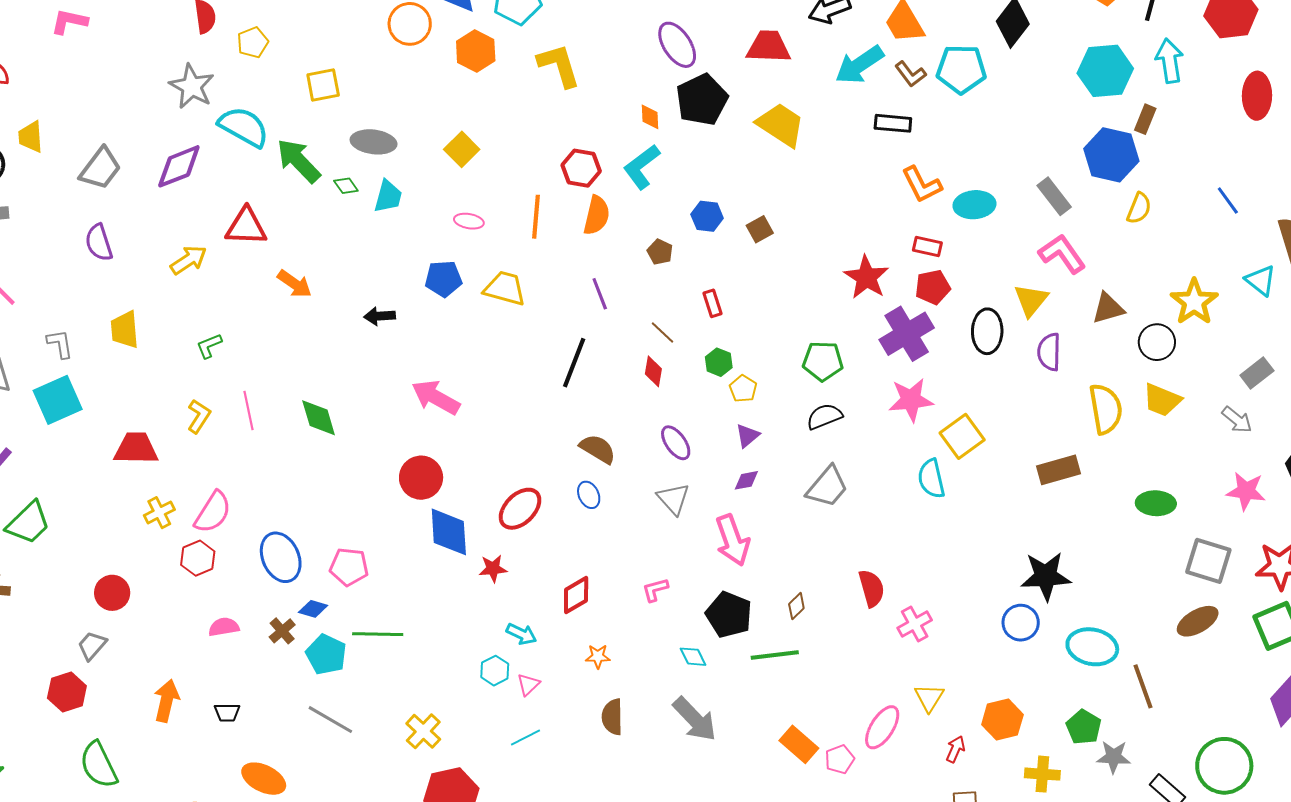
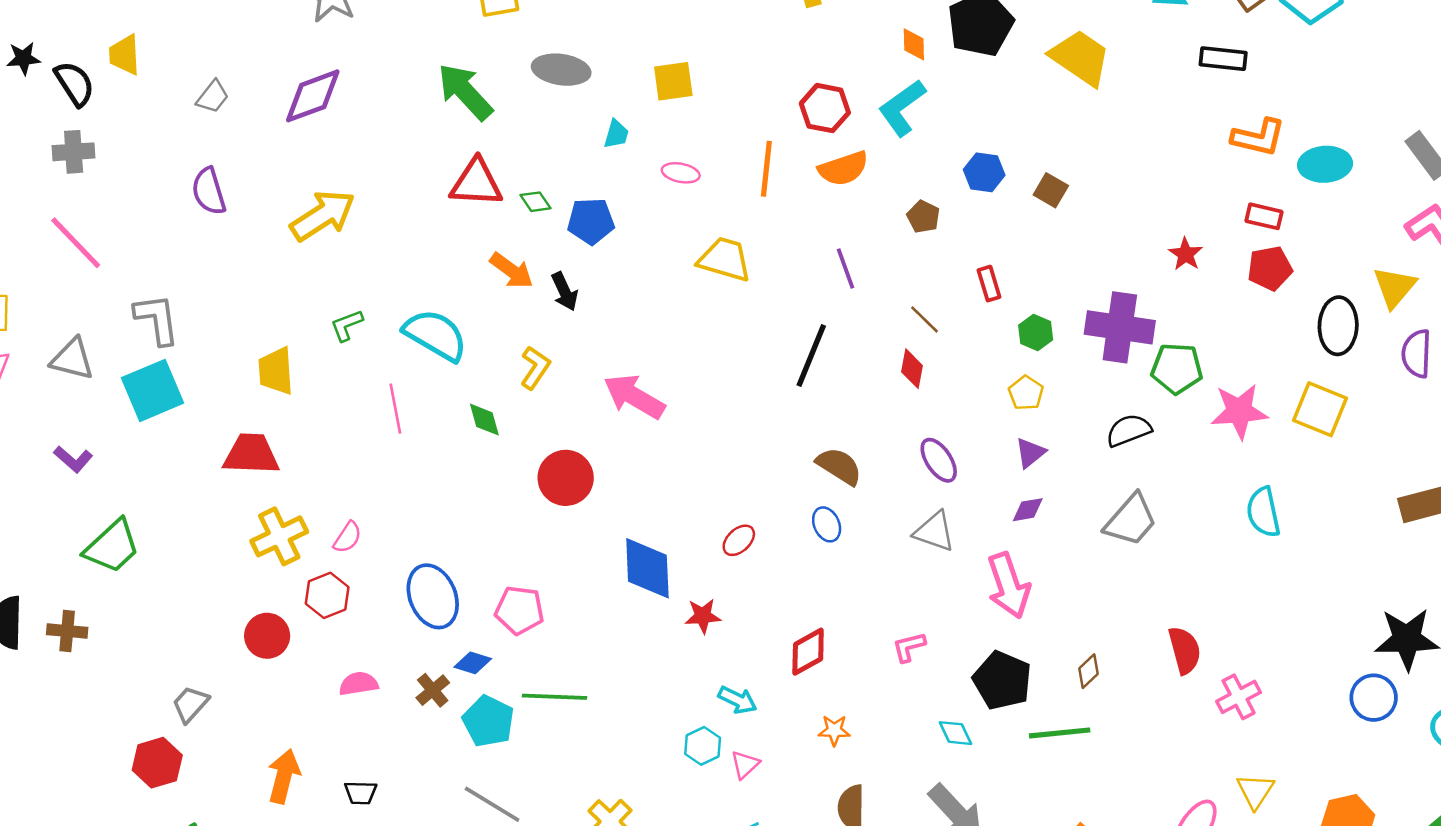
cyan semicircle: (244, 127) -> (435, 335), moved
yellow square: (462, 149) -> (673, 81), turned 36
gray trapezoid: (100, 169) -> (213, 97), size x0.6
orange L-shape: (922, 185) -> (1258, 137), turned -51
green diamond: (346, 186) -> (536, 202), moved
cyan trapezoid: (388, 196) -> (616, 134), moved, size x0.7
orange semicircle: (597, 215) -> (843, 169), turned 57
red triangle: (246, 227) -> (476, 183), moved
brown square: (760, 229) -> (1051, 190), turned -32
yellow arrow: (189, 260) -> (323, 215), size x1.4
red star: (866, 277) -> (1186, 254), size x0.6
blue pentagon: (444, 279) -> (591, 221), moved
orange arrow: (295, 284) -> (512, 271), moved
black arrow: (380, 316) -> (565, 292), turned -112
yellow trapezoid: (125, 330) -> (276, 371), moved
purple cross: (907, 334) -> (1120, 327), moved, turned 38
gray L-shape: (60, 344) -> (157, 319), size x1.4
green pentagon: (823, 361) -> (1177, 368), moved
green hexagon: (719, 362) -> (1036, 332), moved
yellow L-shape: (199, 416) -> (535, 368), moved
green diamond: (319, 418) -> (484, 420), size x0.7
yellow square: (962, 436) -> (1320, 409), moved, turned -33
red circle: (421, 478) -> (566, 478), moved
gray triangle: (673, 499) -> (934, 532), turned -30
red ellipse: (520, 509) -> (739, 540), size x0.6
pink semicircle: (213, 512) -> (347, 537), size x0.6
yellow cross: (159, 513) -> (279, 536), size x1.4
red circle: (112, 593) -> (267, 636), moved

